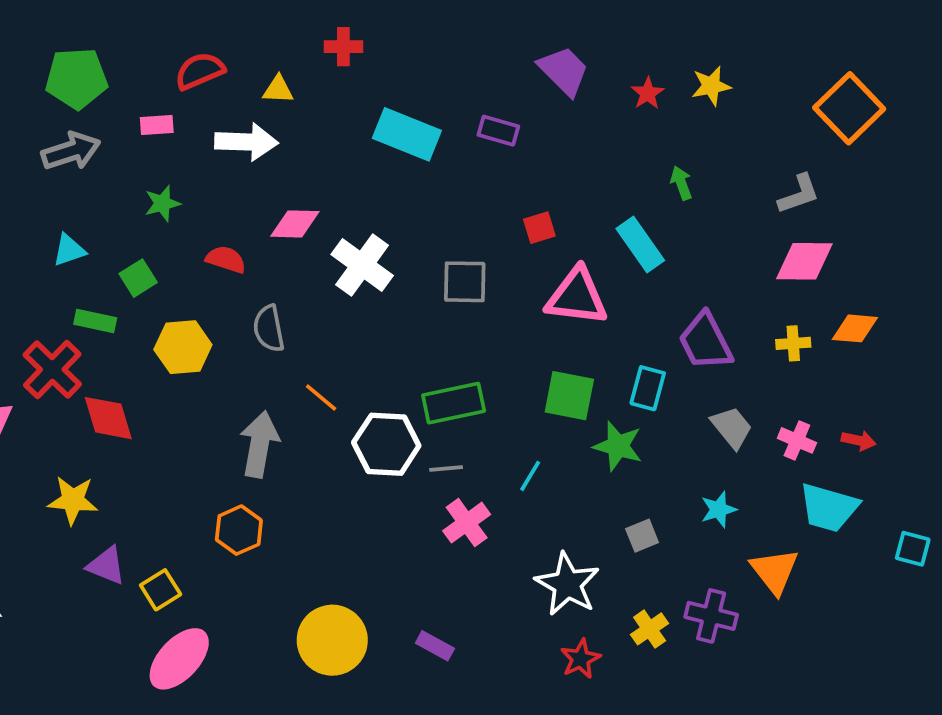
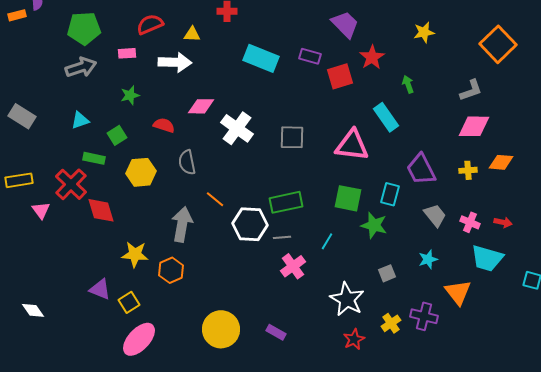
red star: (648, 93) -> (372, 57), moved, size x1.4
red square: (539, 228) -> (340, 76), moved, size x1.5
yellow star: (73, 500) -> (135, 254), moved

